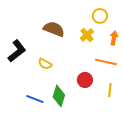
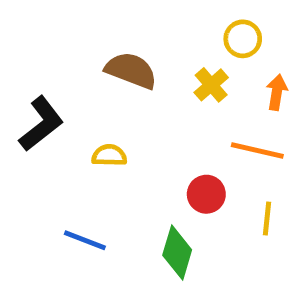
yellow semicircle: (45, 64) -> (109, 155), turned 152
green diamond: (59, 96) -> (177, 252), moved

